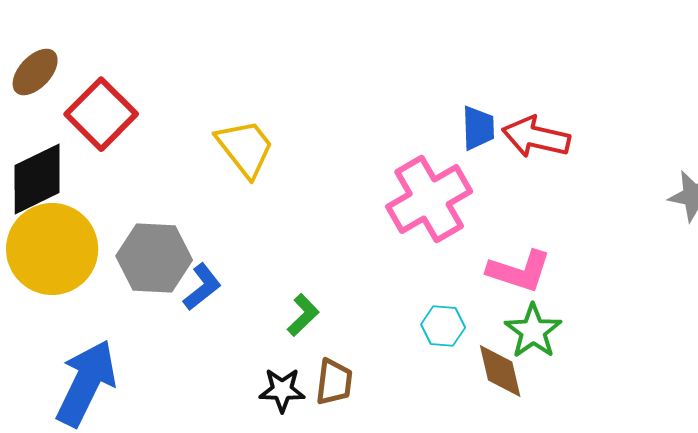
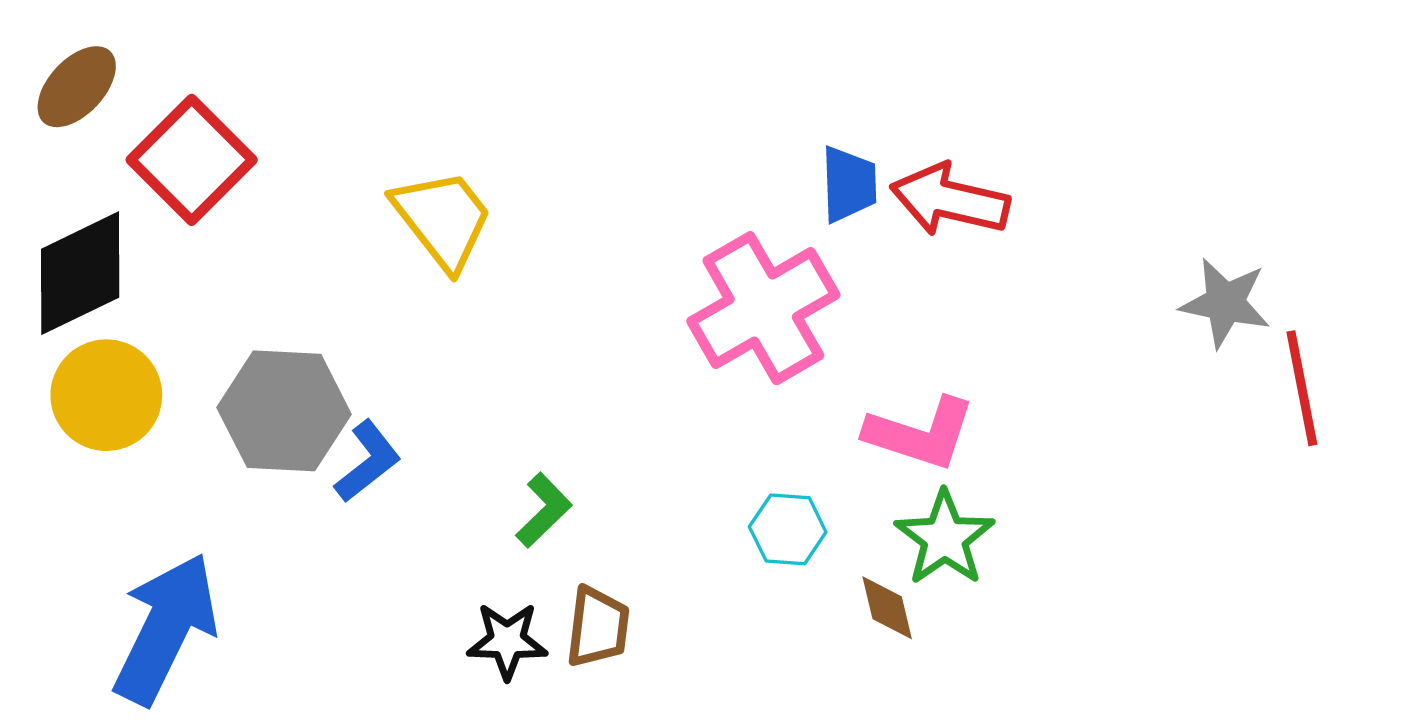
yellow circle: (52, 249) -> (106, 395), size x0.7
brown diamond: (500, 371) -> (887, 608), size x0.7

